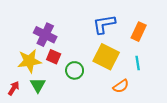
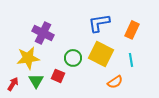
red square: (54, 57) -> (58, 76), moved
green circle: (75, 70) -> (73, 58), moved

